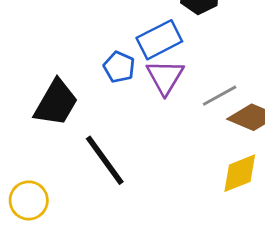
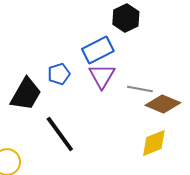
blue pentagon: (119, 67) -> (59, 74), moved, turned 30
gray line: (220, 96) -> (140, 89), turned 40

